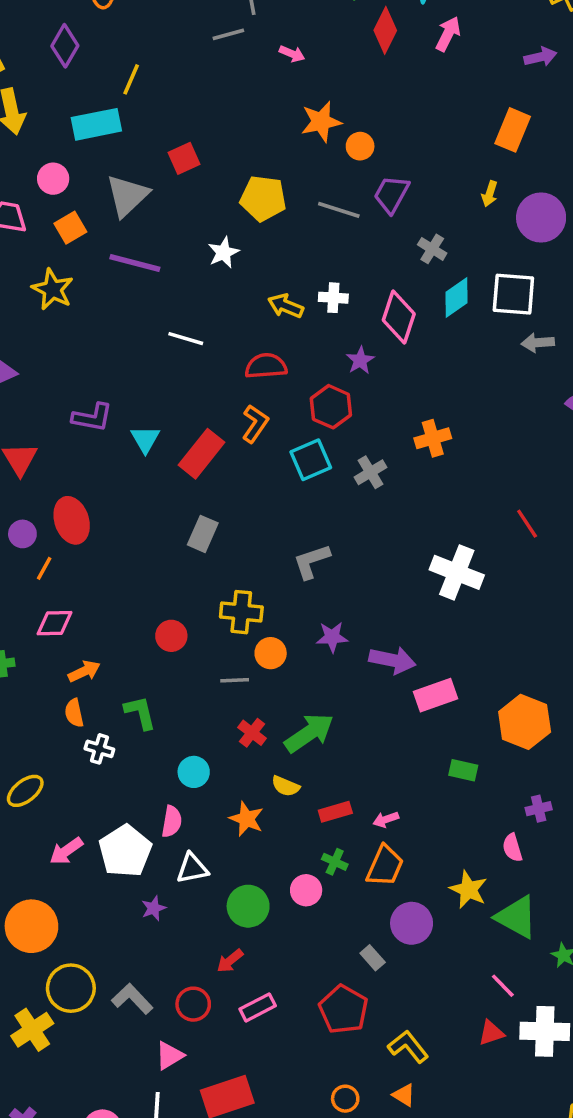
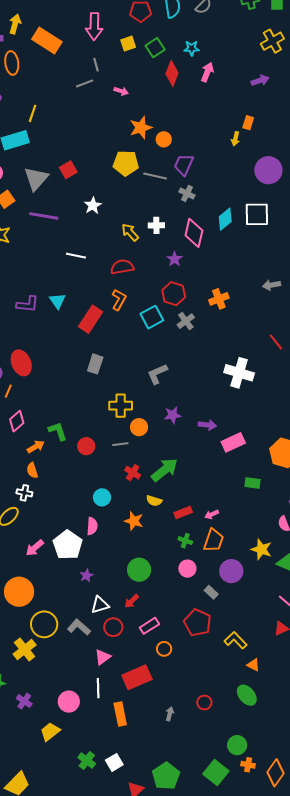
orange rectangle: (513, 130) -> (248, 123), size x0.6
red square: (184, 158) -> (68, 170), moved
yellow arrow: (490, 194) -> (235, 139), moved
yellow pentagon: (263, 198) -> (126, 163), moved
gray cross: (432, 249) -> (187, 193), moved
yellow arrow: (286, 306) -> (130, 232), turned 30
gray arrow: (538, 343) -> (271, 285), moved
red hexagon: (331, 407) -> (174, 294), moved
cyan triangle: (145, 439) -> (57, 301), moved
pink diamond: (55, 623) -> (17, 421), turned -35
red circle: (171, 636) -> (86, 446), moved
purple arrow: (392, 660) -> (207, 425), size x0.7
green L-shape: (140, 713) -> (58, 431), moved
white cross: (99, 749) -> (24, 493), moved
white triangle: (192, 868) -> (100, 605), moved
pink circle: (306, 890) -> (187, 569), moved
orange triangle: (404, 1095) -> (253, 665), moved
orange circle: (345, 1099) -> (164, 649), moved

